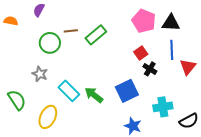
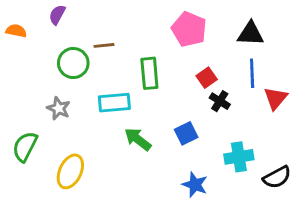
pink pentagon: (144, 21) -> (189, 29), moved
green rectangle: (96, 35) -> (149, 73), moved, turned -55
cyan rectangle: (69, 91) -> (114, 103), moved, turned -50
blue square: (127, 91) -> (186, 133), size x0.7
green semicircle: (17, 100) -> (25, 147), turned -120

